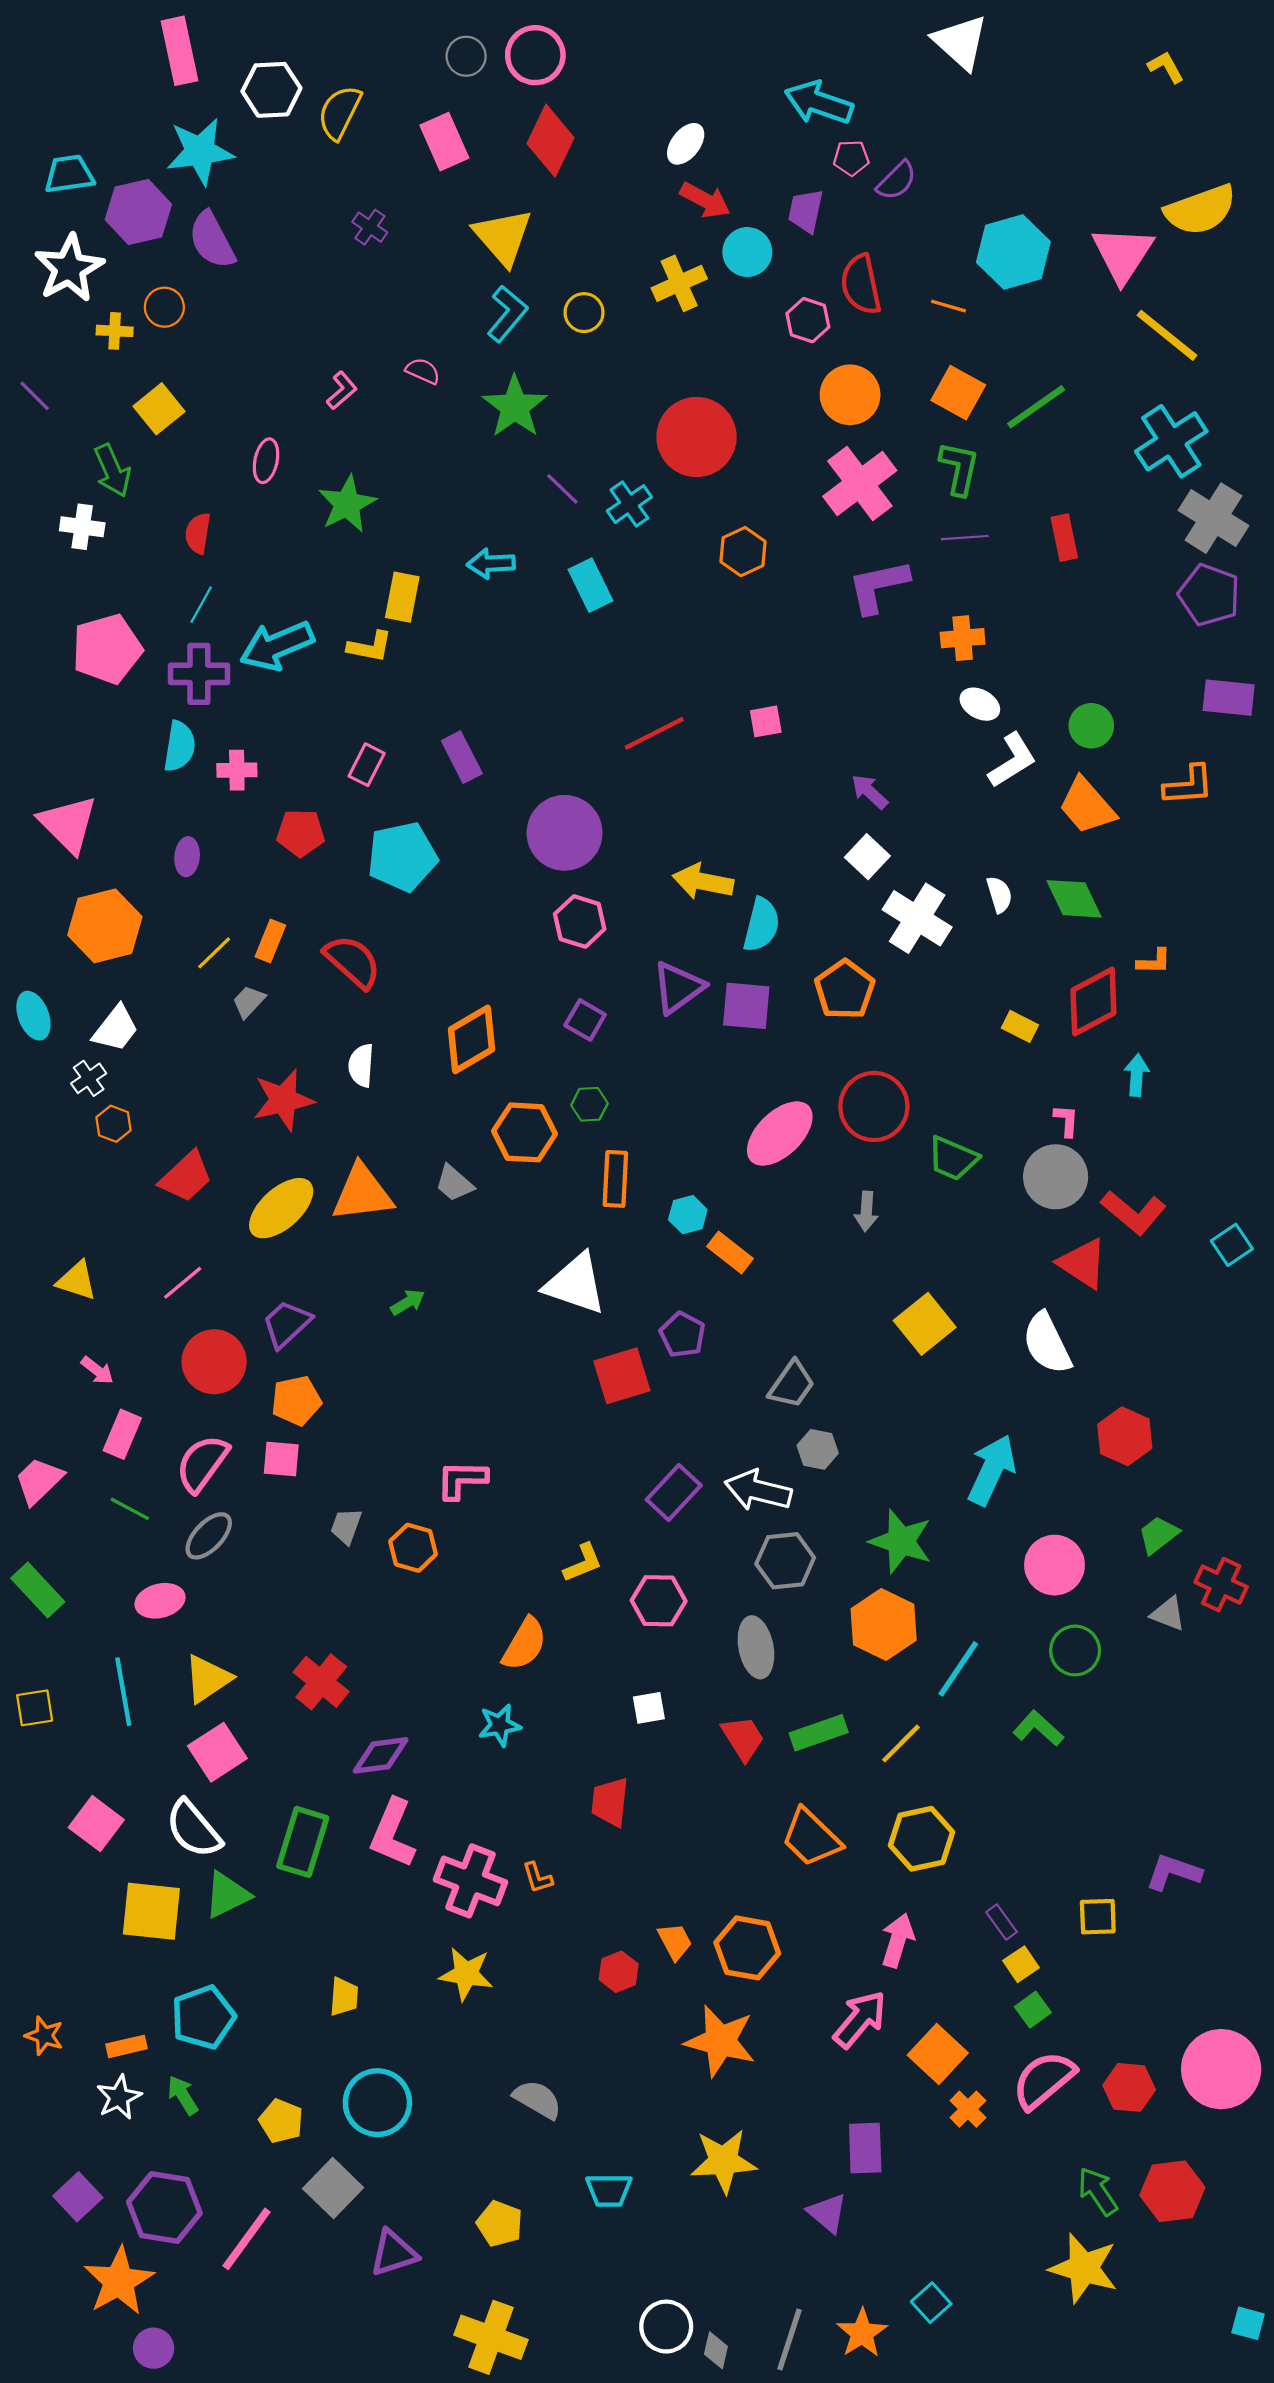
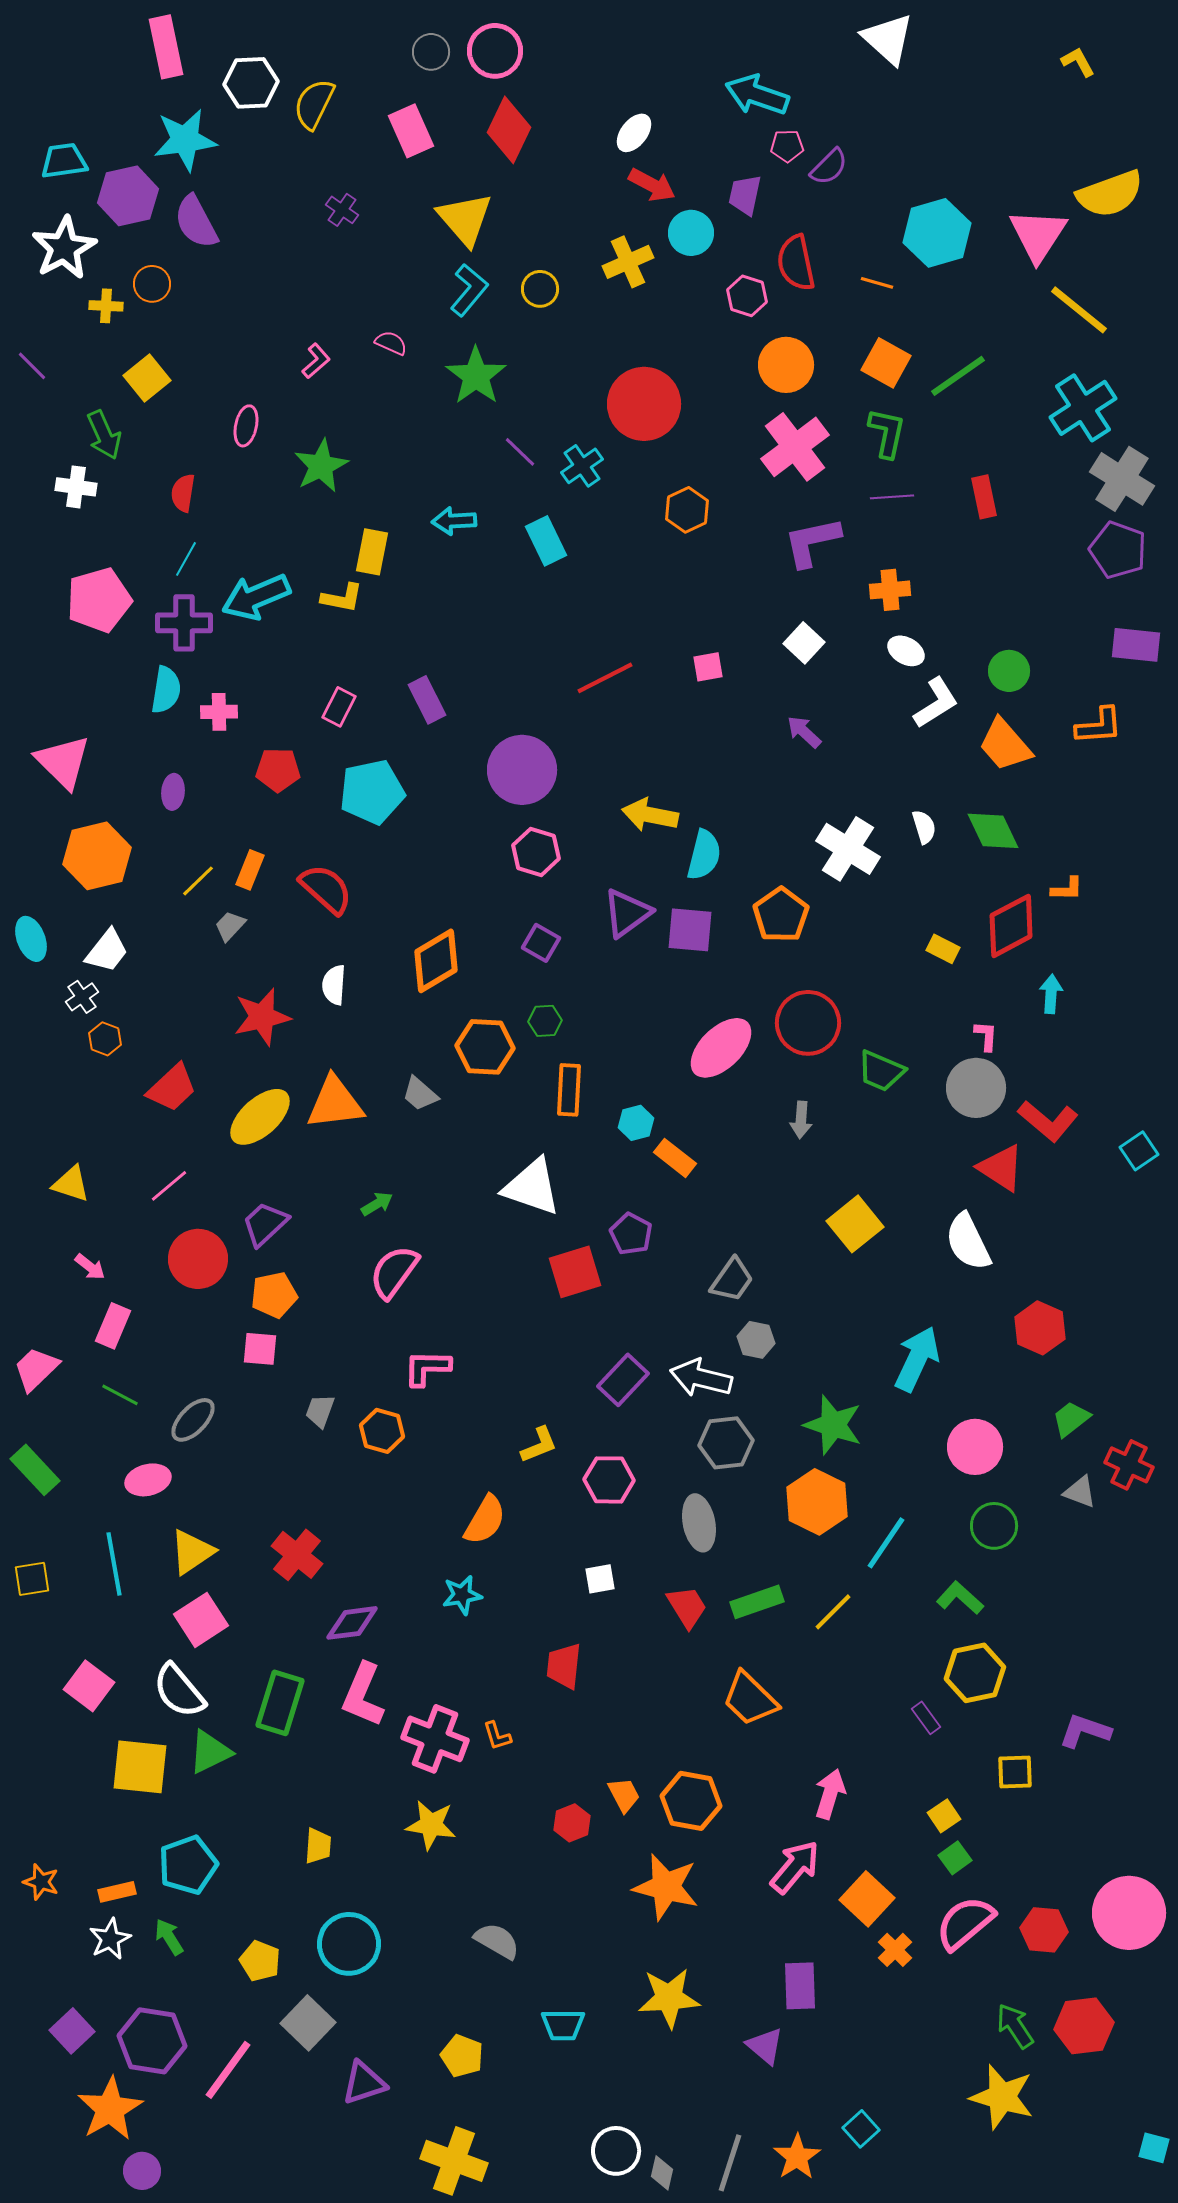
white square: (867, 857) -> (804, 643), moved
pink semicircle: (202, 1463) -> (394, 1272), moved
yellow hexagon: (921, 1839) -> (975, 1673), moved
purple rectangle: (1001, 1922) -> (926, 1718), moved

